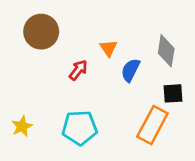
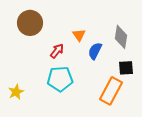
cyan pentagon: (80, 128) -> (60, 79), moved

